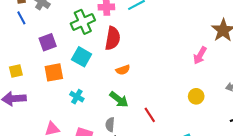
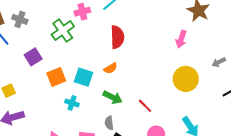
red semicircle: (113, 38) -> (117, 37), moved
cyan square: (82, 57) -> (83, 77), moved
orange square: (54, 72) -> (56, 77), moved
yellow circle: (196, 96) -> (186, 79), size x1.6

